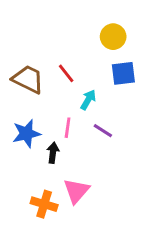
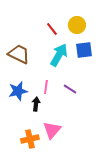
red line: (66, 73) -> (52, 29), moved
cyan arrow: (88, 100) -> (59, 55), moved, size x1.6
orange cross: (44, 204) -> (30, 139), turned -30

